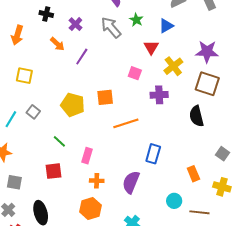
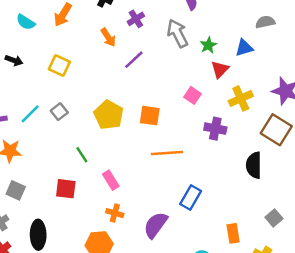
green star: (136, 20) -> (208, 45), moved
pink rectangle: (87, 156) -> (111, 180), turned -63

